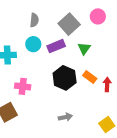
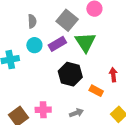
green triangle: (84, 48) -> (85, 42), size x1.6
orange rectangle: (90, 77) -> (96, 91), moved
pink cross: (23, 86) -> (43, 110), moved

